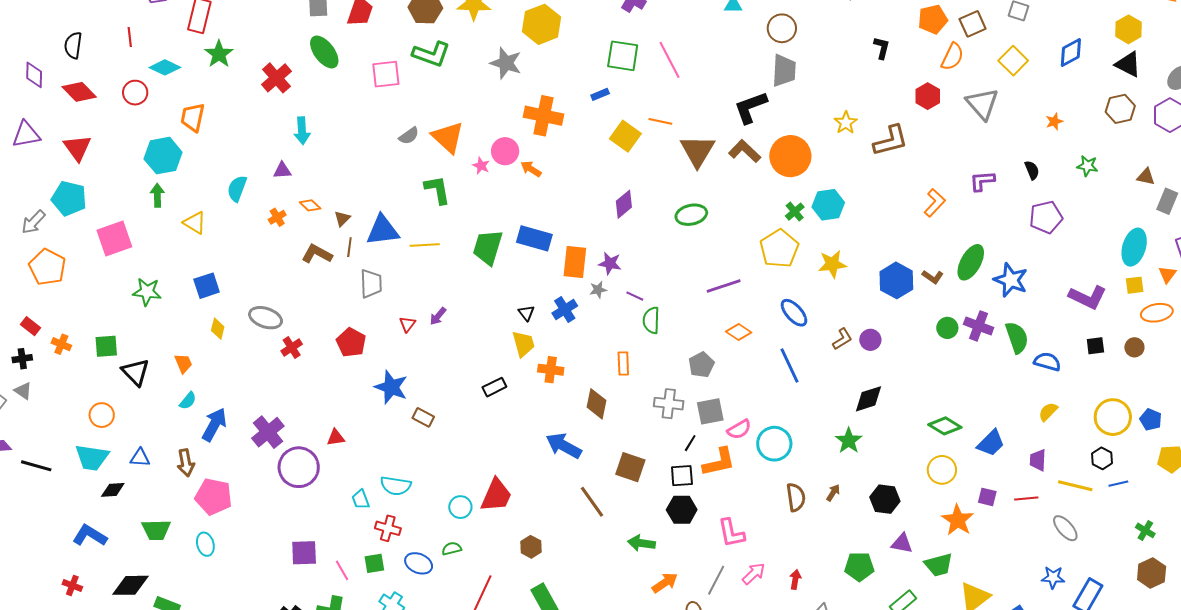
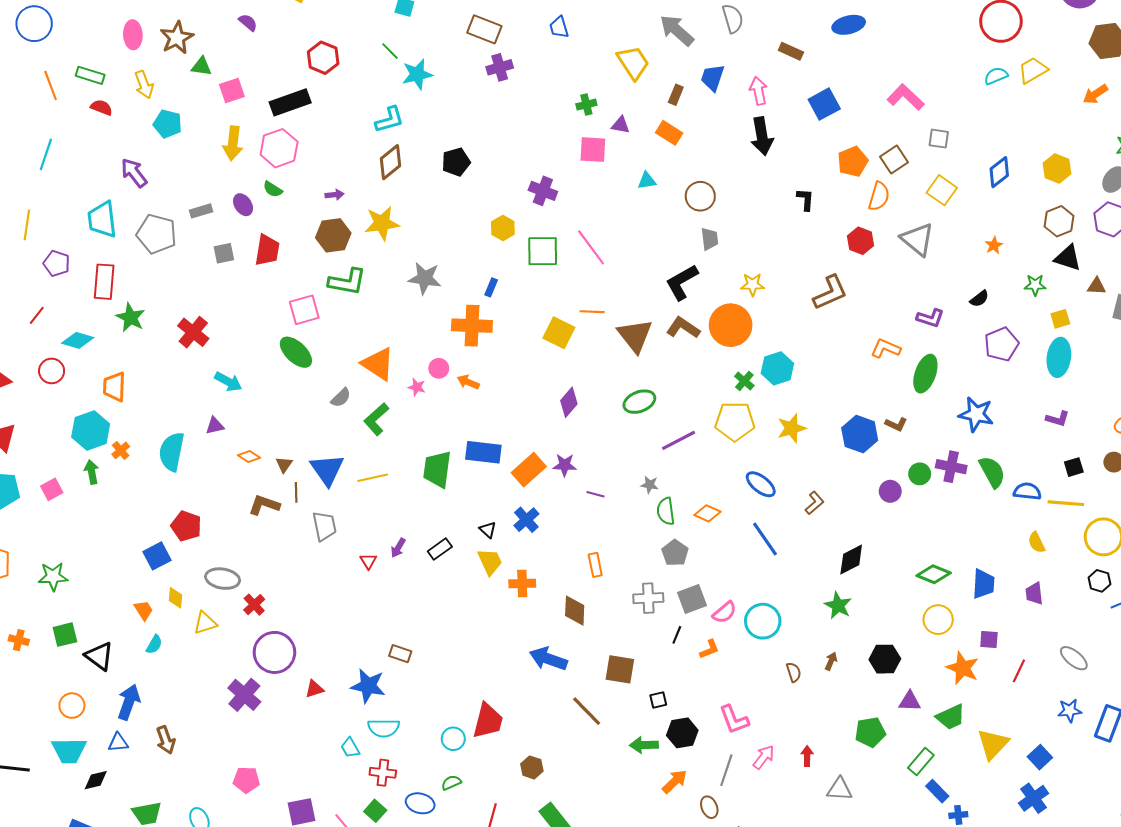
yellow hexagon: (542, 24) -> (503, 228), moved, size x0.6
yellow hexagon: (1129, 29) -> (1057, 169), moved
red line: (130, 37) -> (37, 315), turned 54
green ellipse: (324, 52) -> (296, 352), moved
black triangle: (1128, 64) -> (1068, 258), moved
gray trapezoid: (784, 71) -> (710, 239), size x0.7
blue rectangle: (600, 94) -> (491, 287), moved, turned -36
yellow star: (846, 123) -> (753, 285), moved, turned -30
cyan arrow: (302, 131) -> (228, 382), turned -48
gray semicircle: (409, 136) -> (341, 398), moved
pink circle: (505, 151) -> (439, 368), size x0.7
black semicircle: (1032, 170) -> (979, 299), turned 84
purple L-shape: (982, 181) -> (930, 318), turned -148
cyan semicircle: (237, 189) -> (172, 452), size x1.4
green L-shape: (437, 190) -> (376, 419), turned -112
orange L-shape: (935, 203) -> (886, 348), turned -100
orange cross: (277, 217) -> (121, 450), moved
yellow triangle: (195, 223) -> (205, 623), moved, turned -40
blue triangle: (383, 230) -> (327, 470), turned -48
pink square: (114, 239) -> (52, 489), moved, size x0.6
cyan ellipse: (1134, 247) -> (1059, 357), moved
yellow pentagon: (779, 249) -> (735, 421), turned -30
orange rectangle: (575, 262) -> (529, 470), turned 52
green ellipse: (971, 262) -> (925, 374), moved
yellow square: (1135, 285) -> (1060, 319), moved
purple line: (724, 286) -> (679, 440), moved
gray star: (598, 290) -> (650, 485), moved, turned 30
green star: (147, 292) -> (53, 577), moved
purple L-shape: (1088, 297) -> (1058, 419), size x0.6
green semicircle: (651, 320) -> (666, 511), moved
purple circle: (870, 340) -> (890, 491), moved
red pentagon: (351, 342) -> (186, 526), moved
orange trapezoid: (183, 363) -> (144, 610), moved
blue star: (391, 387) -> (368, 686), moved
black rectangle: (494, 387) -> (440, 549), moved
cyan semicircle: (188, 401) -> (154, 644), moved
yellow semicircle: (1048, 412) -> (1036, 542), turned -60
blue arrow: (214, 425) -> (129, 702), moved
blue trapezoid: (991, 443) -> (983, 584), turned -32
orange L-shape: (719, 462) -> (709, 649), size x0.6
purple circle: (299, 467) -> (274, 652), moved
black square: (682, 476) -> (658, 700), moved, size x0.7
yellow line: (1075, 486) -> (1066, 503), moved
pink pentagon: (214, 497) -> (246, 780), moved, size x0.7
brown semicircle: (796, 497) -> (794, 672), size x0.7
red line: (1026, 499) -> (1019, 671), moved, turned -50
black hexagon: (682, 510) -> (682, 733), moved
green square: (374, 563) -> (375, 811), turned -30

